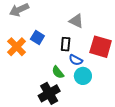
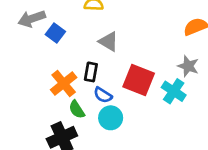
blue square: (37, 37) -> (55, 33), moved
orange cross: (17, 47) -> (64, 84), moved

